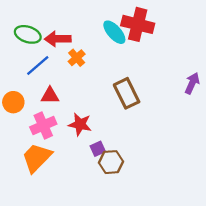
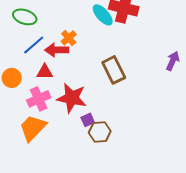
red arrow: (58, 39) -> (57, 50), moved
red star: (80, 124) -> (72, 98), size x1.4

